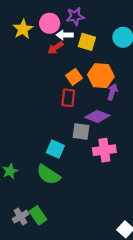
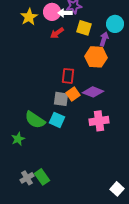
white arrow: (65, 35) -> (65, 13), moved
orange square: (74, 77) -> (73, 94), moved
purple arrow: (112, 92) -> (104, 39), moved
gray square: (81, 132) -> (61, 99), moved
green semicircle: (48, 175) -> (35, 120), moved

